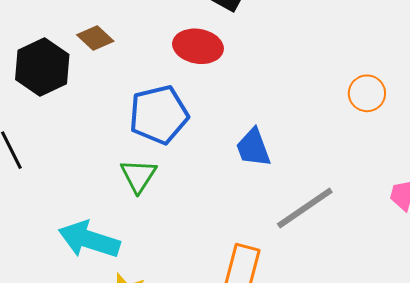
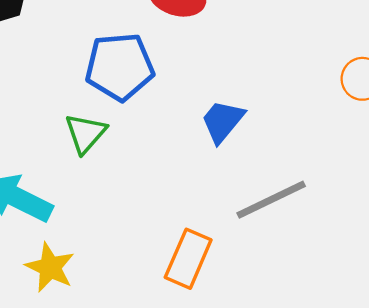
blue trapezoid: (253, 148) -> (223, 121), turned 51

